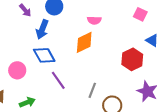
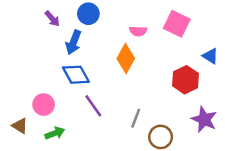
pink square: (140, 14) -> (177, 24), moved, size x1.5
orange diamond: (84, 42) -> (126, 58), turned -35
pink circle: (17, 70) -> (44, 105), moved

